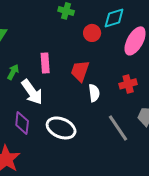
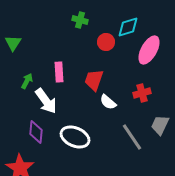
white semicircle: (94, 93) -> (108, 102), turned 138

